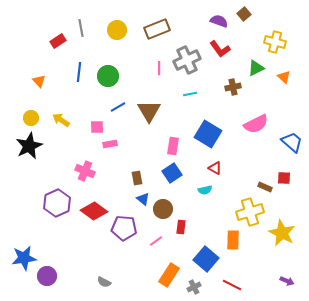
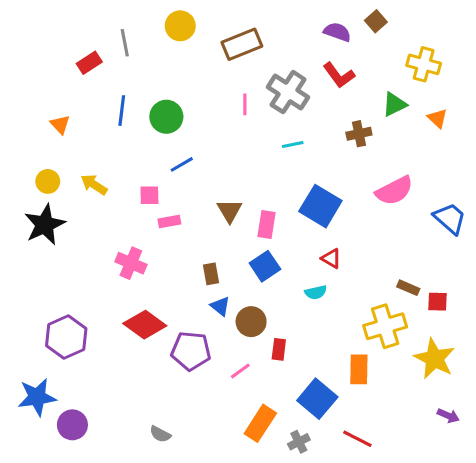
yellow circle: (117, 30) -> (180, 26), moved
gray cross: (187, 60) -> (288, 92), turned -32
brown triangle: (149, 111) -> (230, 211), moved, size x0.7
red square: (284, 178) -> (438, 302), moved
purple hexagon: (57, 203) -> (66, 337), moved
purple arrow: (287, 281) -> (448, 416), moved

